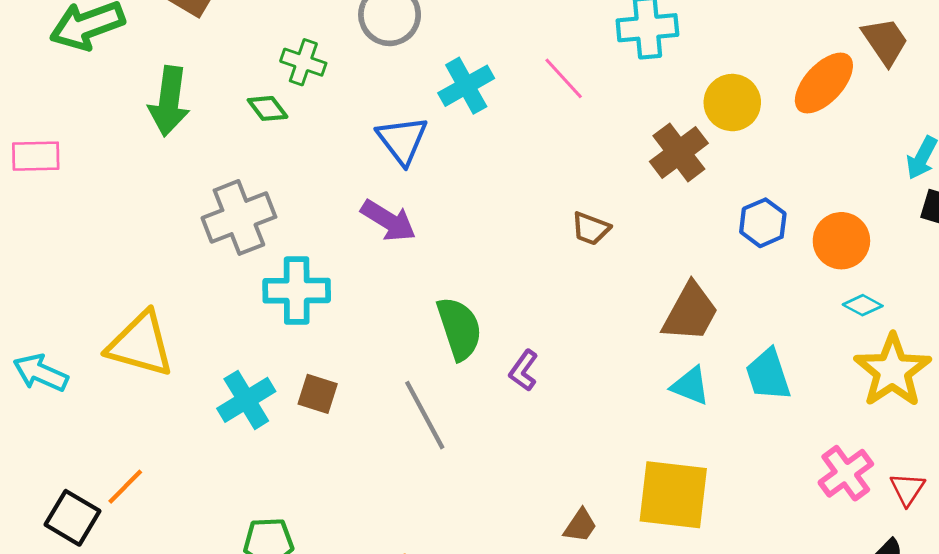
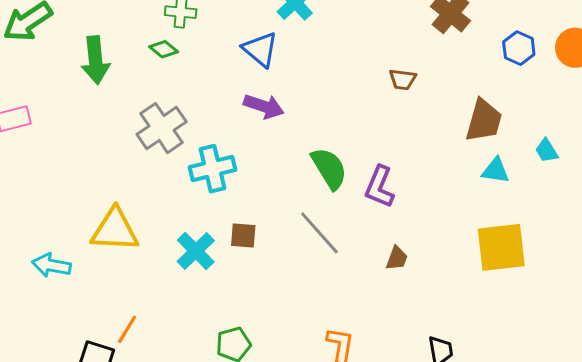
purple L-shape: (524, 371) -> (380, 187), size x1.5
cyan trapezoid: (768, 375) -> (547, 151), size x0.7
brown trapezoid: (580, 526) -> (397, 258), moved

